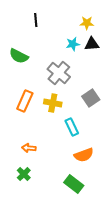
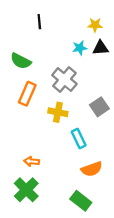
orange rectangle: (25, 101) -> (27, 94), moved
green cross: (24, 174) -> (26, 190), size x1.6

